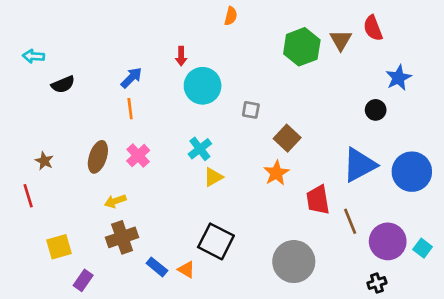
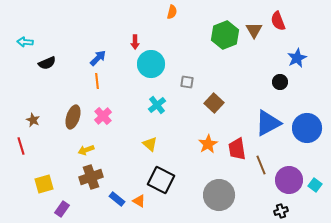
cyan cross: (200, 149) -> (157, 105), moved
orange star: (276, 173) -> (208, 144), moved
yellow triangle: (213, 177) -> (150, 144), moved, turned -49

